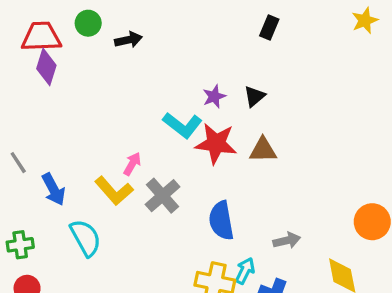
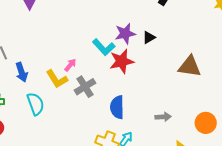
purple star: (214, 97) -> (125, 34), size x1.5
red star: (216, 143) -> (122, 61), turned -30
brown triangle: (263, 150) -> (190, 67), moved, size x1.4
gray arrow: (287, 240) -> (163, 117), moved

